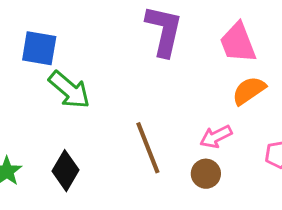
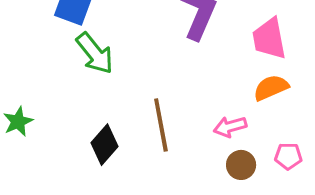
black diamond: (65, 171) -> (104, 145), moved
brown circle: (206, 174) -> (241, 165), moved

